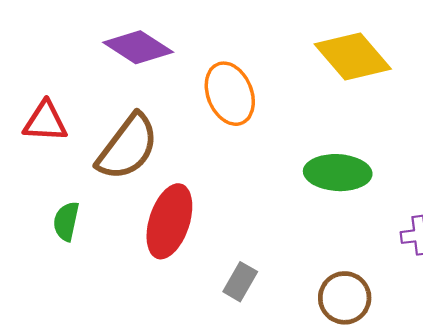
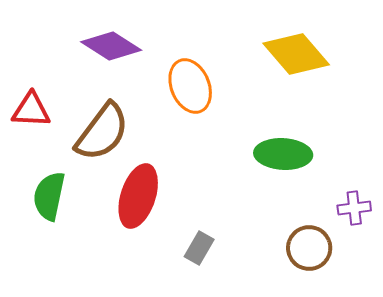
green semicircle: (66, 221) -> (49, 196), size x1.4
brown circle: (345, 298) -> (309, 248), moved

